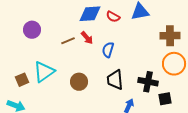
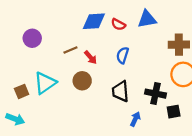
red arrow: (87, 38) -> (91, 57), moved
blue semicircle: (108, 50) -> (123, 55), moved
brown circle: (79, 82) -> (82, 81), moved

